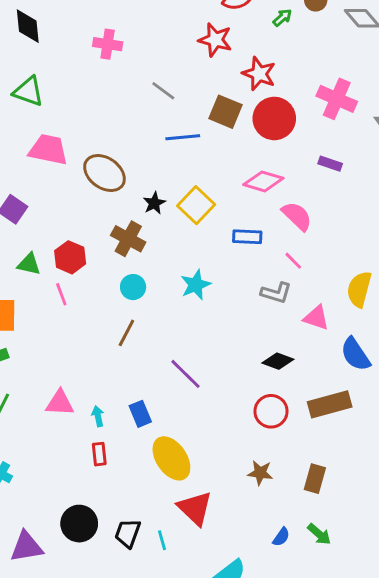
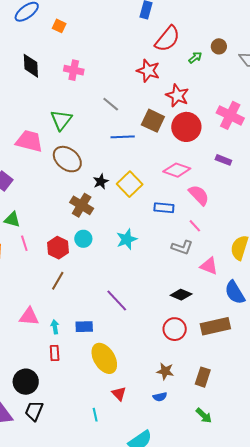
black diamond: (28, 26) -> (31, 66), moved
green triangle: (28, 91) -> (61, 120), moved, turned 45
red hexagon: (70, 257) -> (58, 248), moved
pink line: (61, 294) -> (24, 243), moved
brown line: (126, 333) -> (58, 281), moved
blue rectangle: (140, 414) -> (84, 327), turned -72
red triangle: (195, 508) -> (119, 394), size x0.6
black circle: (79, 524) -> (26, 382), moved
black trapezoid: (128, 533) -> (34, 411), moved
blue semicircle: (281, 537) -> (160, 397), moved, turned 40

